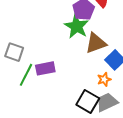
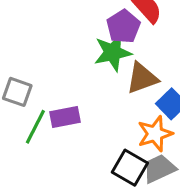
green star: (77, 26) -> (113, 52), turned 30
orange star: (104, 79) -> (155, 134), size x1.6

